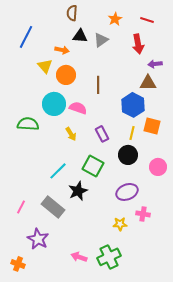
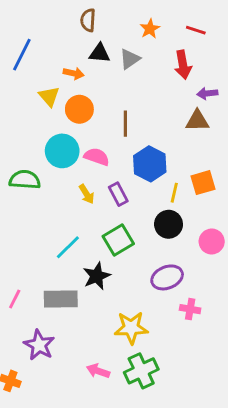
blue hexagon: (133, 105) -> (150, 164), moved
orange square: (152, 126) -> (203, 183), turned -30
purple rectangle: (102, 134) -> (118, 194), moved
green square: (93, 166) -> (118, 240), turned 30
gray rectangle: (53, 207) -> (61, 299), turned -40
yellow star: (120, 224) -> (131, 328), moved, size x1.6

